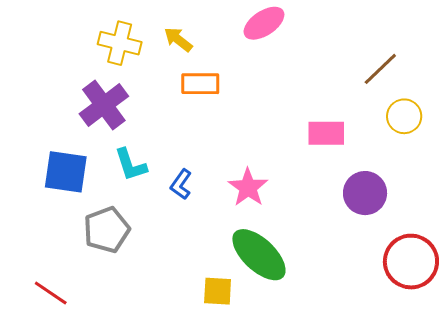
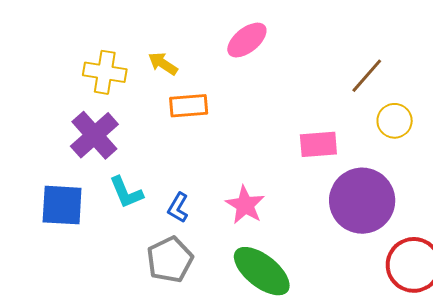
purple circle: (365, 193) -> (362, 201), size x1.5
gray pentagon: (107, 230) -> (170, 260), moved

